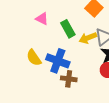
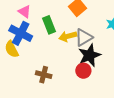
blue cross: (58, 61) -> (21, 33), moved

